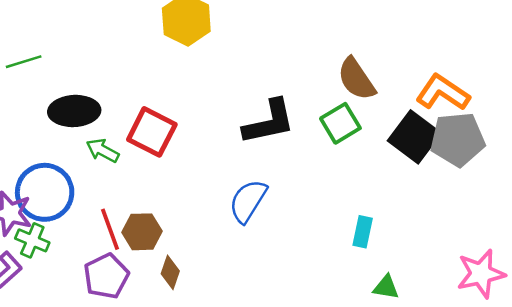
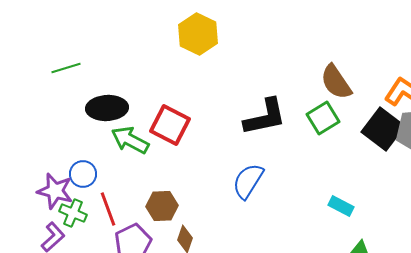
green arrow: (103, 150) -> (130, 140), size x1.4
blue circle: (45, 192) -> (83, 174), size x0.6
red line: (110, 229) -> (108, 209), moved
cyan rectangle: (363, 232) -> (341, 206), turned -75

